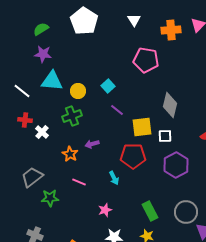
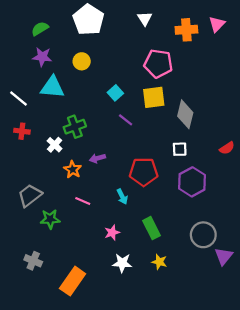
yellow circle: (78, 91) -> (82, 61), moved
yellow square: (142, 127) -> (154, 97), moved
white cross: (42, 132) -> (55, 145), moved
green rectangle: (150, 211) -> (151, 228), moved

